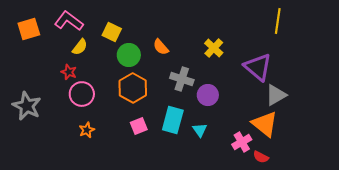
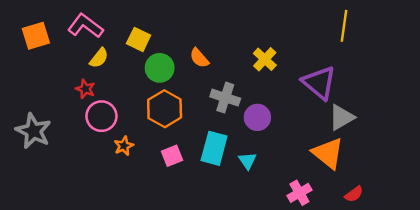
orange star: (87, 130) -> (124, 146), moved
pink cross: (242, 142) -> (299, 193), moved
red semicircle: (261, 157) -> (354, 194), moved, turned -63

